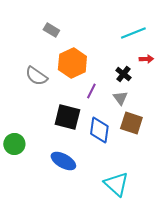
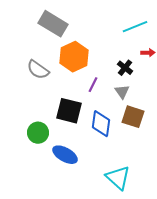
gray rectangle: (51, 30) -> (53, 24), size x1.8
green circle: (14, 144) -> (38, 133), moved

